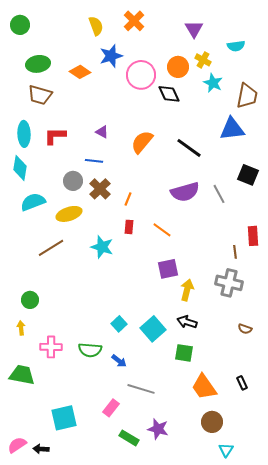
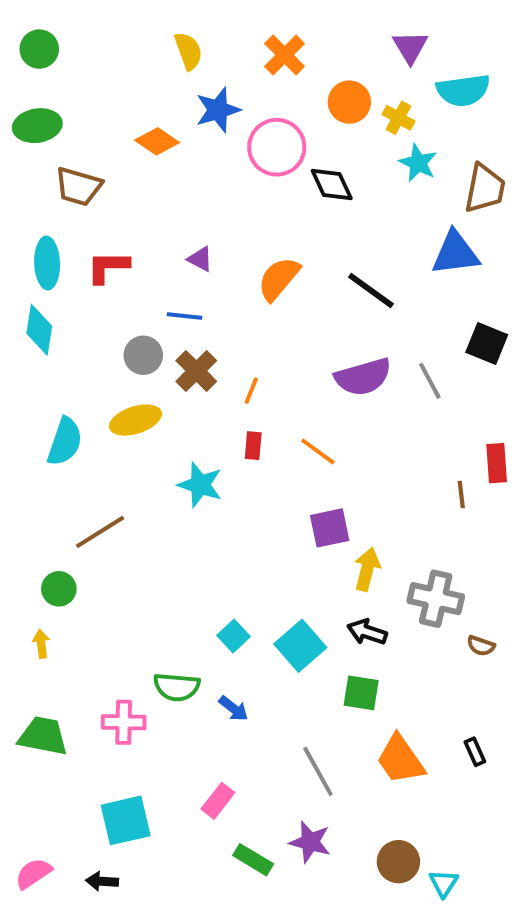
orange cross: (134, 21) -> (285, 55), moved
purple triangle: (194, 29) -> (410, 47), moved
cyan semicircle: (236, 46) -> (463, 90), size x1.5
green ellipse: (38, 64) -> (37, 126), moved
orange circle: (178, 67) -> (349, 102), moved
cyan semicircle: (33, 202) -> (65, 442), moved, turned 130
brown line: (51, 248) -> (100, 532), moved
gray cross: (229, 283) -> (436, 599), moved
pink cross: (51, 347) -> (124, 722), moved
gray line: (141, 389) -> (318, 771), moved, turned 44
brown circle: (212, 422) -> (398, 862), moved
black arrow: (41, 449) -> (102, 881), moved

